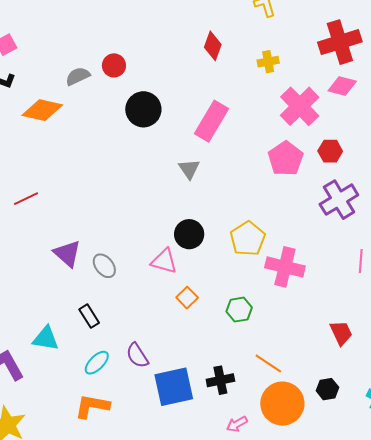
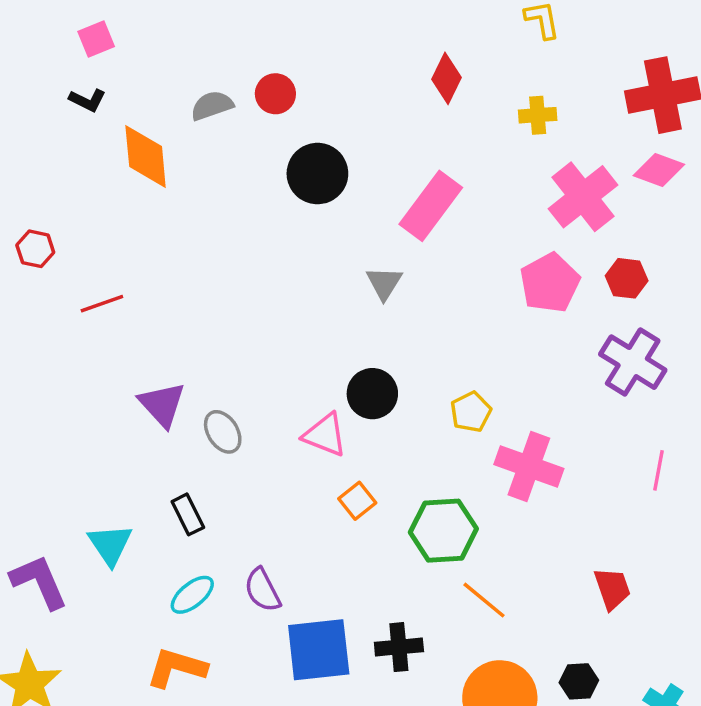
orange diamond: (42, 110) -> (146, 156), turned 66
purple cross: (339, 200) -> (633, 362), turned -33
yellow pentagon: (248, 239) -> (471, 412), size x0.7
green hexagon: (239, 310) -> (443, 531), size x1.5
cyan triangle: (46, 338) -> (110, 545), turned 40
orange line: (268, 363) -> (484, 600), moved

